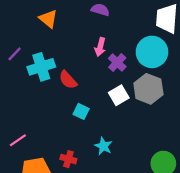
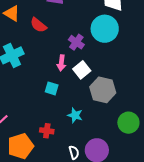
pink arrow: (100, 47) -> (61, 63), moved
red semicircle: (68, 80) -> (38, 25), moved
gray hexagon: (148, 89) -> (103, 90), moved

